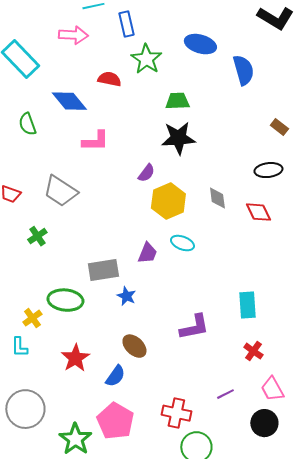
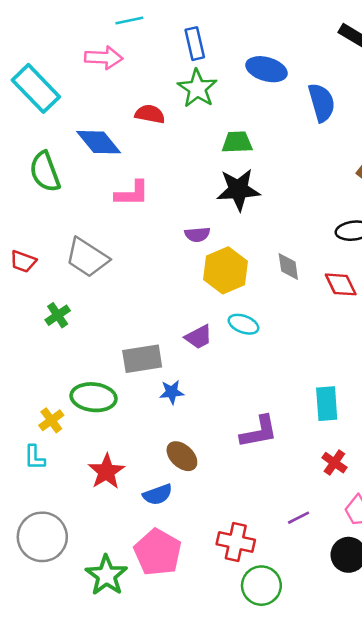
blue rectangle: (126, 24) -> (195, 44), moved
green semicircle: (27, 124) -> (45, 172), size x1.4
purple semicircle: (146, 173) -> (197, 234), turned 48
purple trapezoid: (147, 253) -> (199, 337), turned 40
blue star: (126, 296) -> (172, 392), turned -30
blue semicircle: (115, 376) -> (158, 495), turned 35

